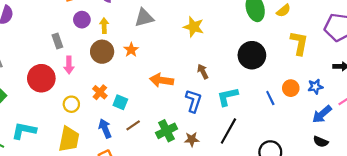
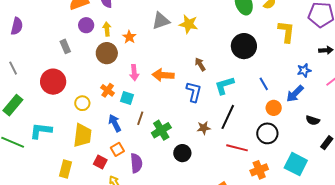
gray triangle: (144, 18) -> (161, 21), moved
orange star: (131, 50) -> (129, 37), moved
pink arrow: (69, 65) -> (134, 73), moved
orange circle: (291, 88) -> (274, 108), moved
blue arrow: (322, 114) -> (295, 94), moved
brown line: (133, 125) -> (140, 118), turned -32
green cross: (167, 131) -> (161, 130), moved
brown star: (192, 139) -> (204, 128), moved

